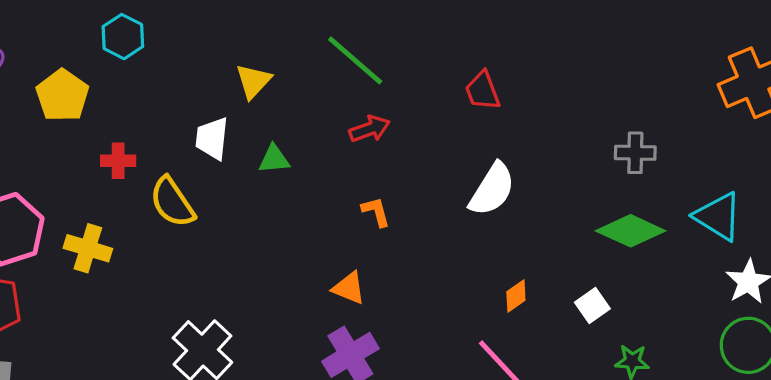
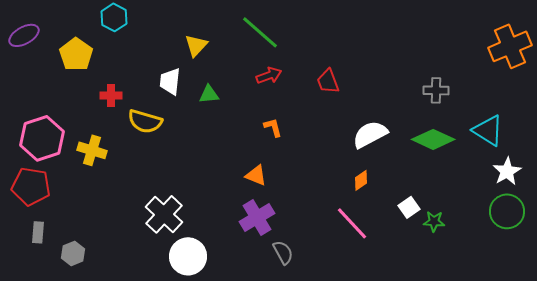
red trapezoid: (483, 91) -> (328, 81), moved
white semicircle: (492, 189) -> (370, 134), moved, turned -150
yellow semicircle: (172, 202) -> (145, 121), turned -40
white square: (592, 306) -> (409, 207), moved

